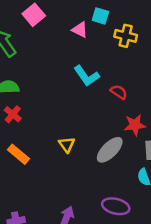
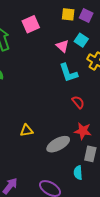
cyan L-shape: (87, 76) -> (68, 73), moved
yellow triangle: (67, 145) -> (27, 130), turned 40

